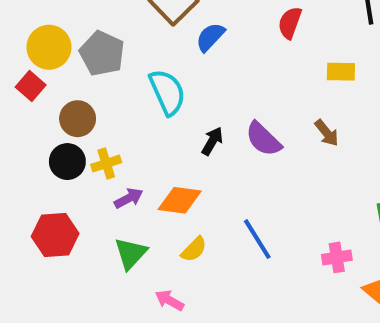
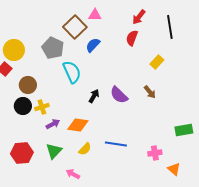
gray pentagon: (102, 53) -> (53, 48), moved
yellow rectangle: (341, 72) -> (157, 62), turned -48
red hexagon: (55, 235) -> (22, 153), moved
blue line: (257, 239) -> (116, 144), turned -50

